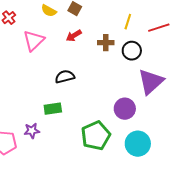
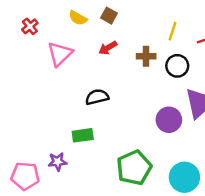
purple circle: (125, 109) -> (169, 120), moved

